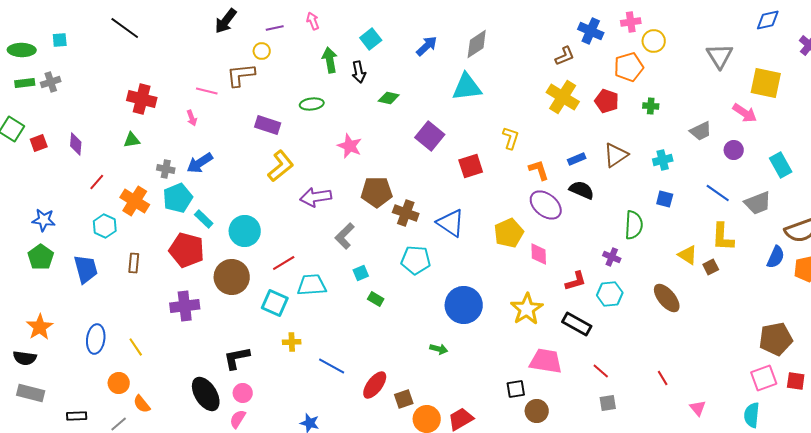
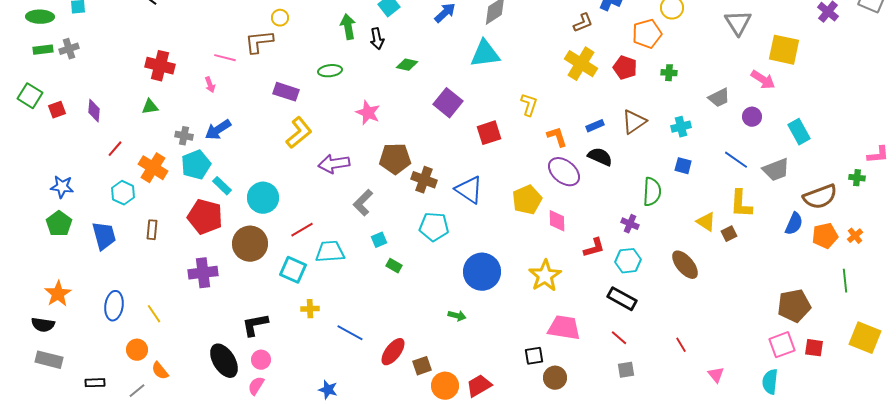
black rectangle: (577, 324) -> (622, 299), moved

